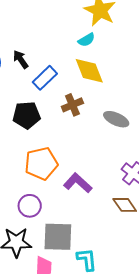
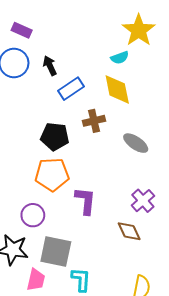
black pentagon: (26, 115) -> (55, 137), moved
purple L-shape: (78, 183) -> (85, 201), turned 44

